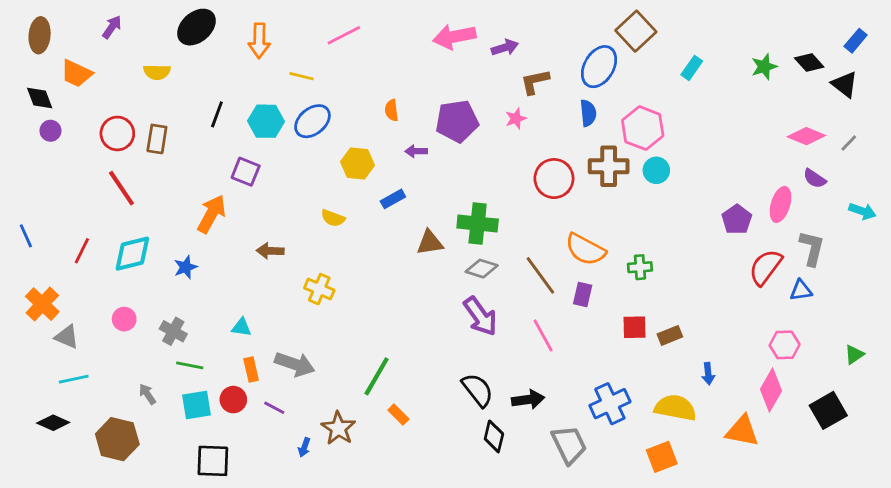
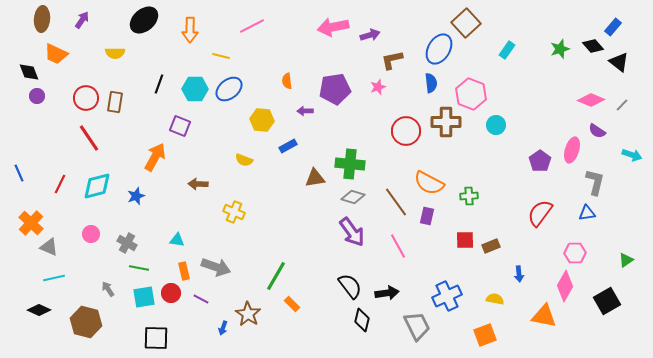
brown ellipse: (40, 35) -> (42, 19), moved
blue rectangle: (856, 41) -> (613, 27), moved
cyan circle: (656, 170) -> (496, 125), moved
red semicircle: (765, 267) -> (540, 213), moved
yellow semicircle: (675, 408) -> (495, 299), size x0.6

